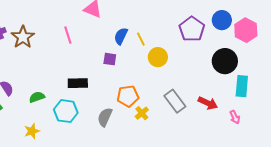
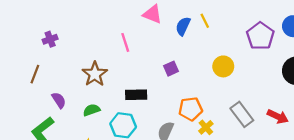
blue semicircle: (121, 36) -> (183, 26), moved
brown star: (23, 37) -> (95, 74), moved
yellow line: (141, 39) -> (205, 21), moved
purple square: (110, 59) -> (171, 69), turned -32

